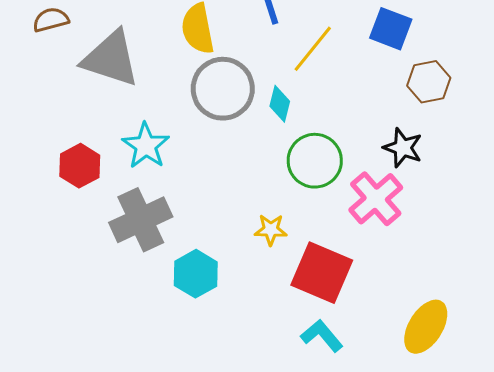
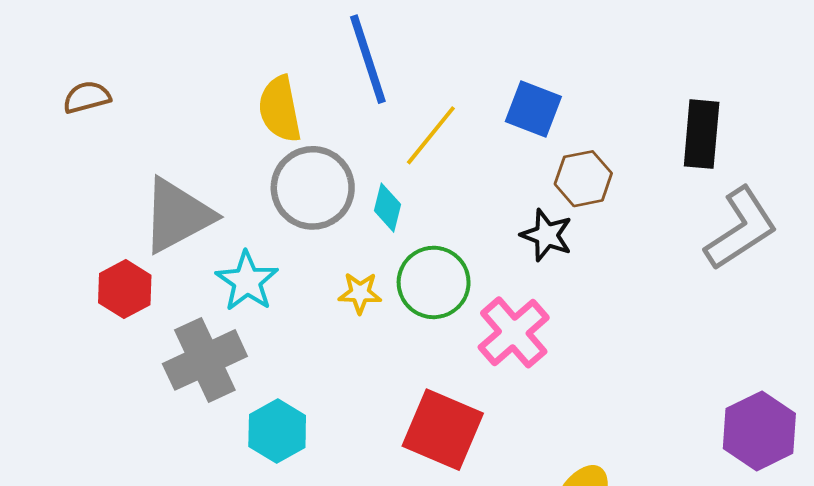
gray triangle: (111, 59) -> (177, 215), moved, turned -46
cyan star: (146, 146) -> (247, 281), moved
black star: (403, 148) -> (547, 235), moved
yellow star: (271, 230) -> (360, 293), moved

